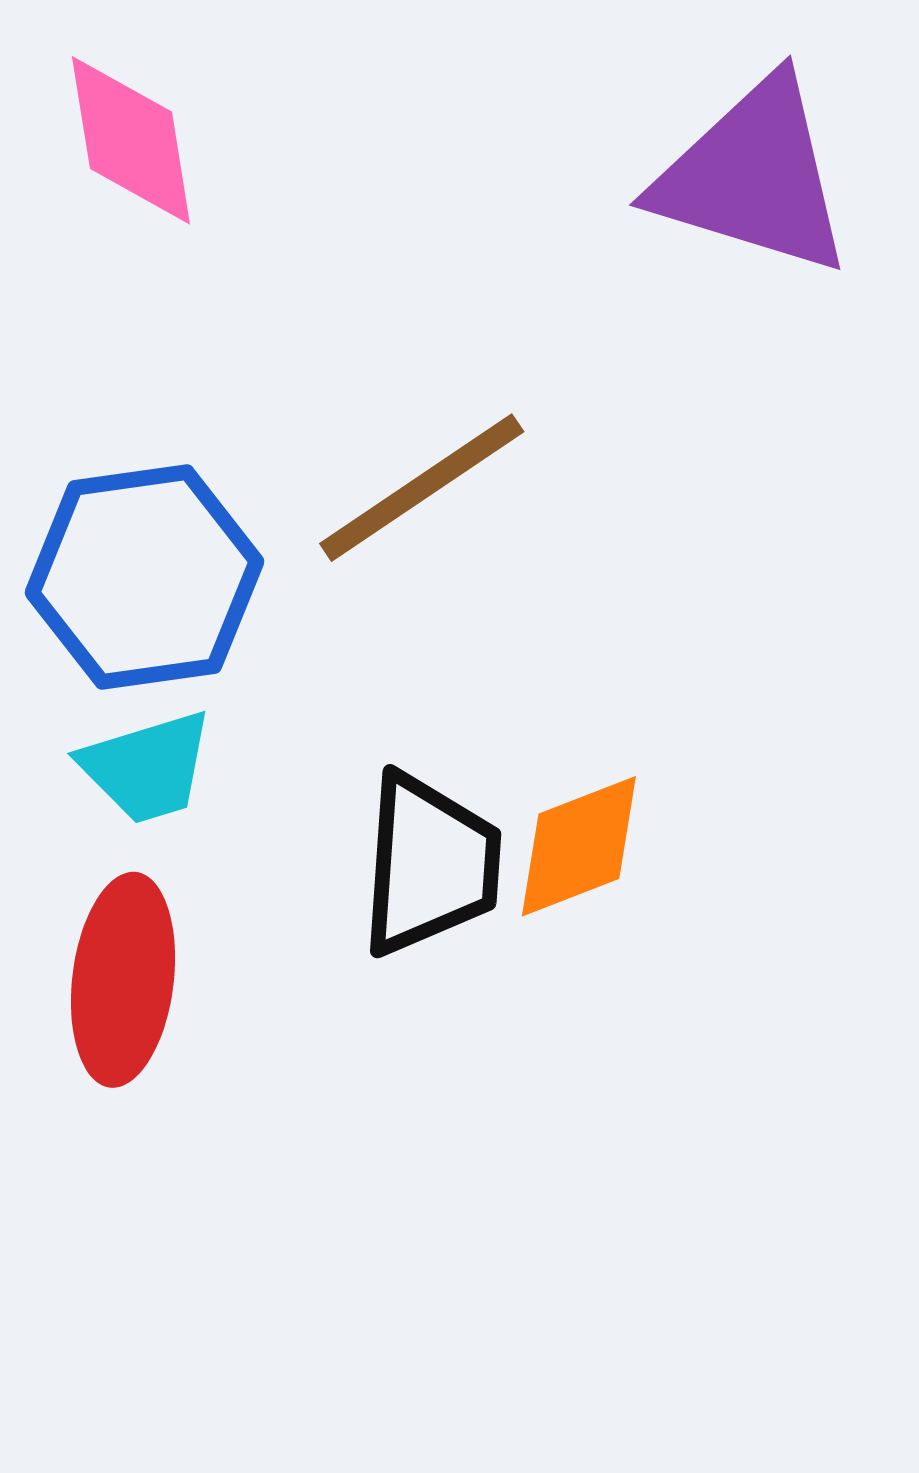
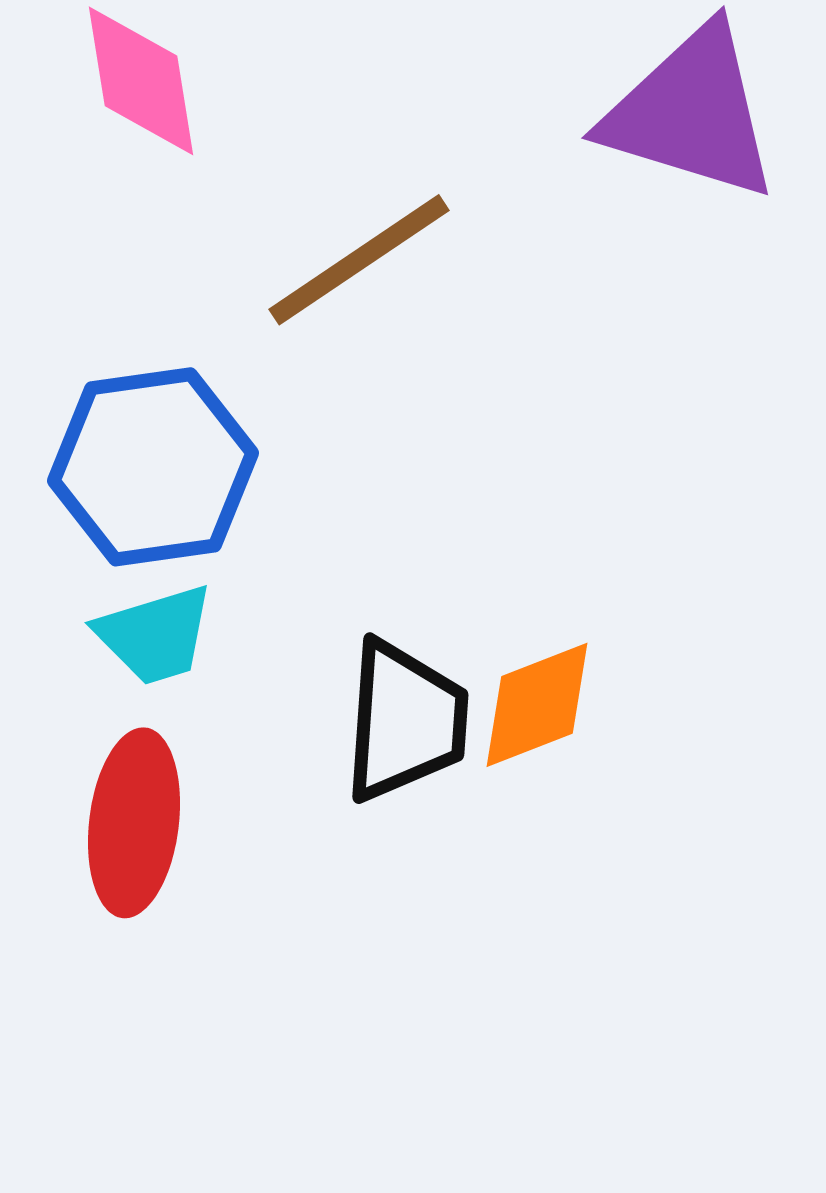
brown line: (422, 488) -> (359, 260), moved

